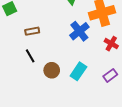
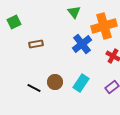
black line: (30, 56) -> (34, 88), moved, turned -32

